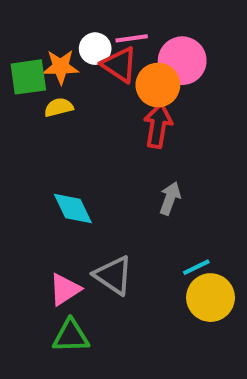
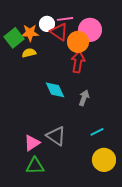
green square: (28, 77) -> (14, 38), turned -30
cyan diamond: (73, 208) -> (55, 90), moved
yellow circle: (211, 298) -> (104, 160), moved

